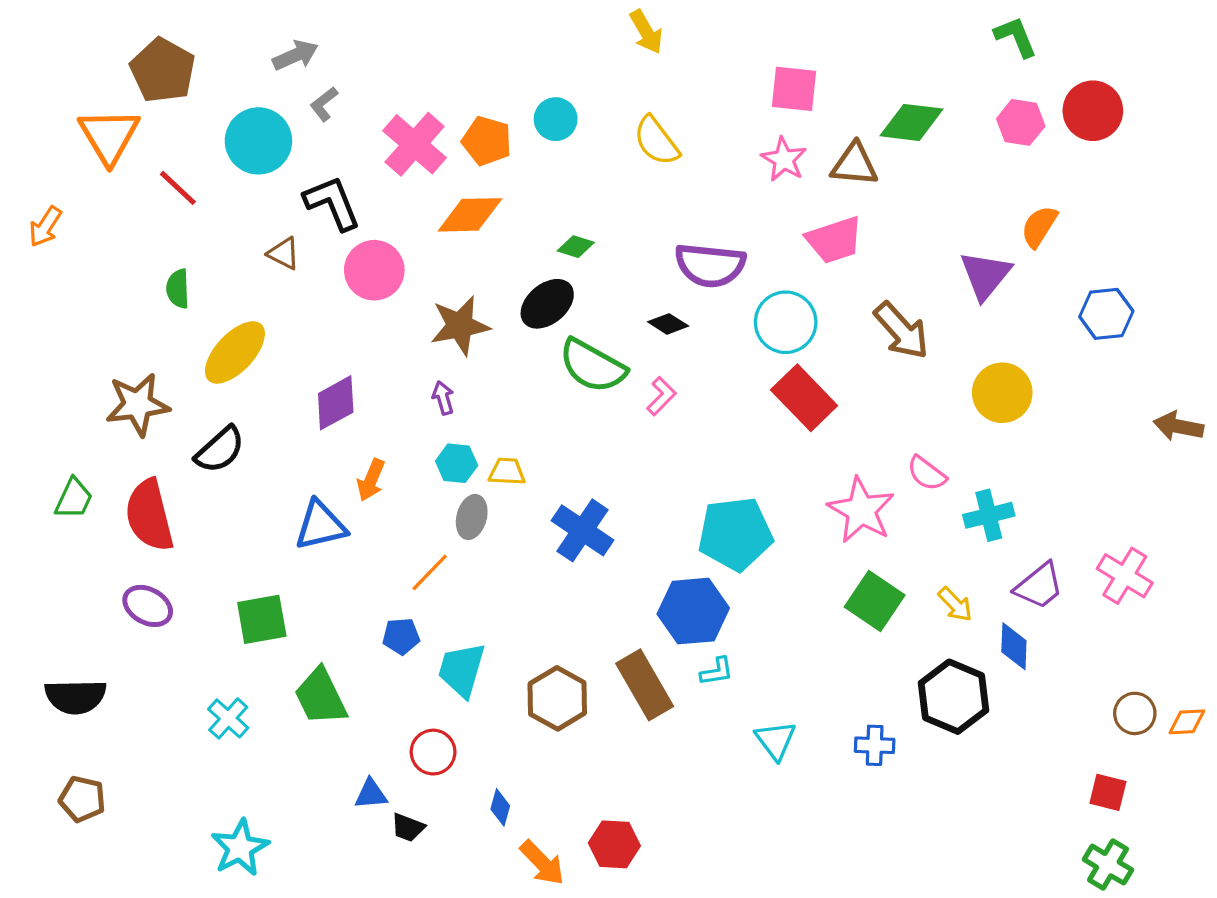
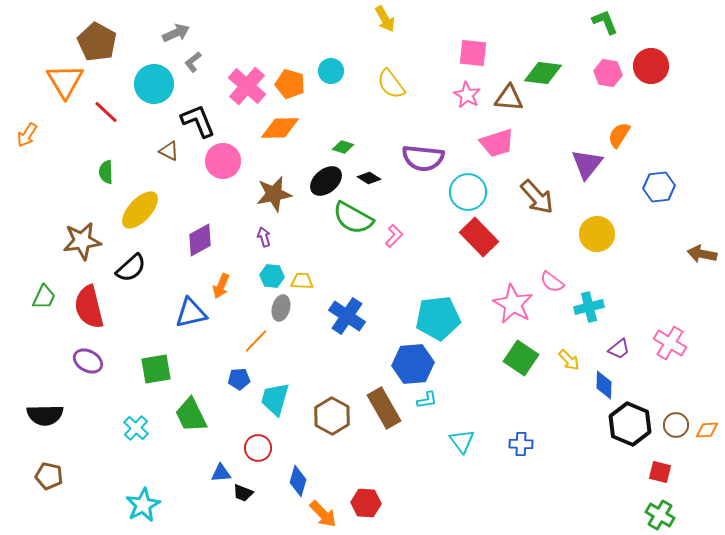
black diamond: (668, 324) -> (369, 178), moved
purple trapezoid: (1039, 586) -> (619, 349), size x0.7
black hexagon: (954, 697) -> (630, 424), moved
blue diamond: (500, 807) -> (298, 481), size x1.4

